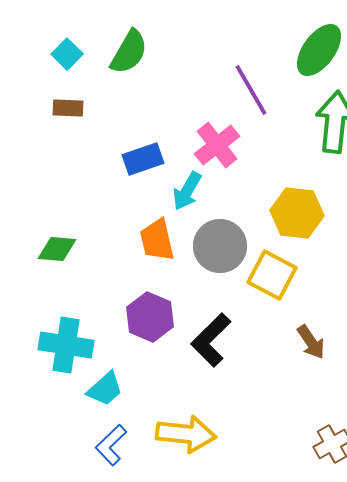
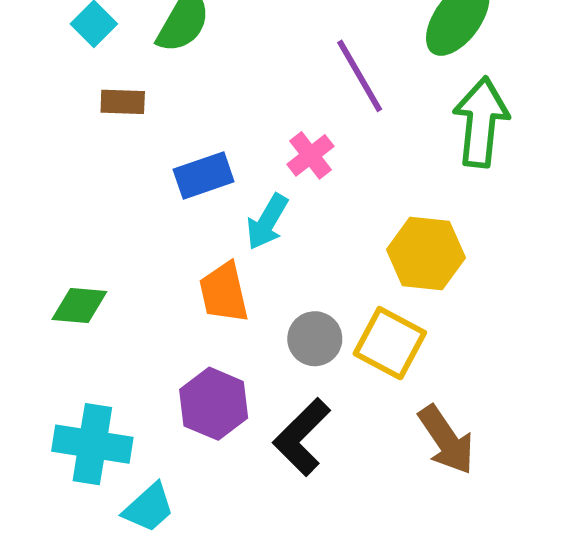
brown rectangle: (68, 108) -> (123, 102), moved
pink cross: (217, 145) -> (310, 155), size x0.7
gray circle: (220, 246) -> (315, 339), moved, size x0.7
brown arrow: (311, 342) -> (446, 440), size x1.4

